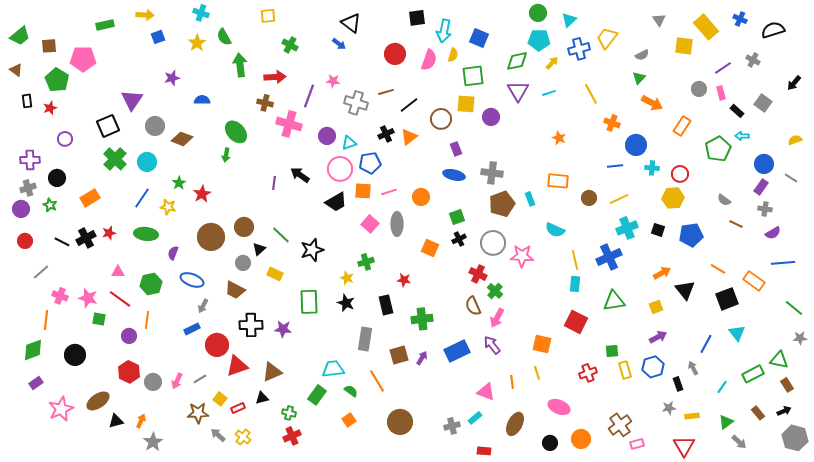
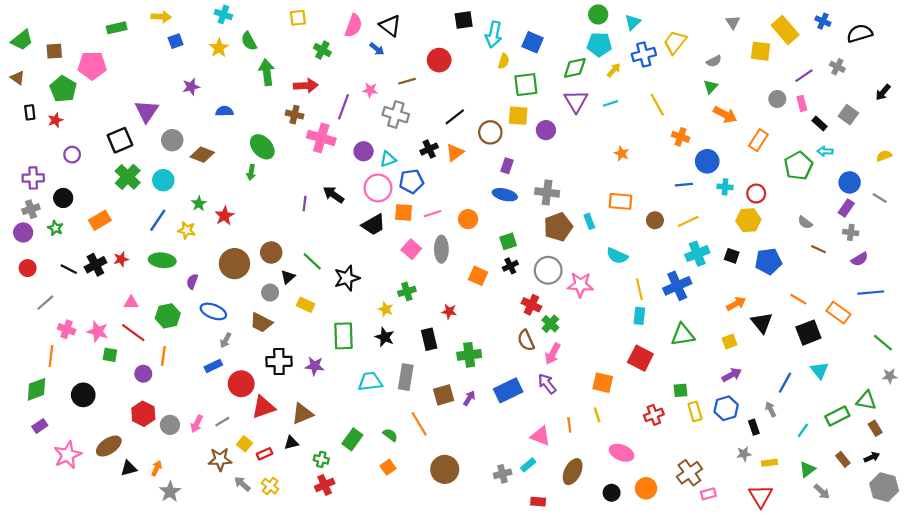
pink semicircle: (429, 60) -> (354, 26), moved
brown line: (386, 92) -> (407, 81), moved
purple rectangle: (456, 149) -> (507, 166), turned 40
cyan trapezoid: (333, 369) -> (370, 382), moved

